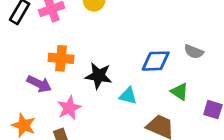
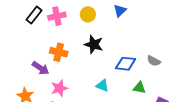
black star: (99, 76) -> (94, 44), moved
green triangle: (180, 92) -> (139, 88), turned -32

